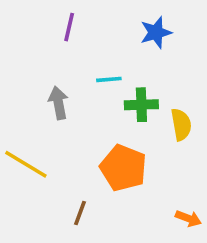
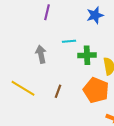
orange pentagon: (123, 168) -> (96, 90), moved
brown line: (80, 213) -> (58, 91), moved

